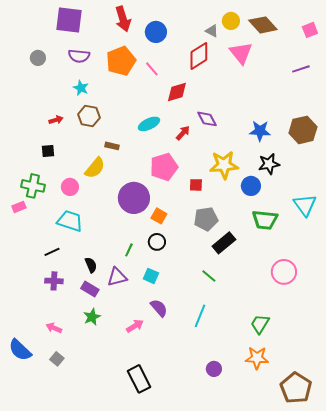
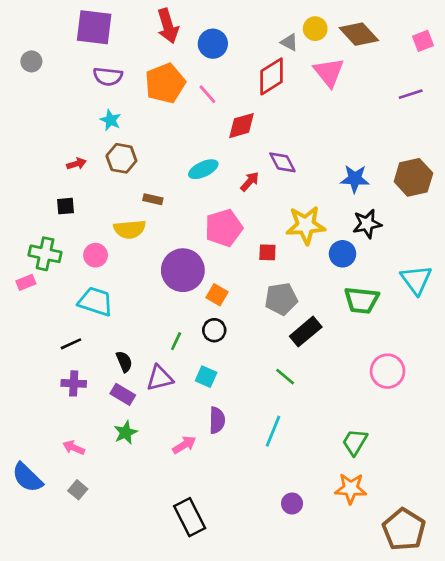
gray circle: (38, 58) -> (31, 61), moved
yellow semicircle: (95, 168) -> (130, 229), turned 45
purple semicircle: (159, 308) -> (217, 420), turned 42

